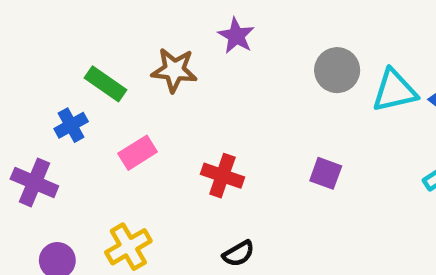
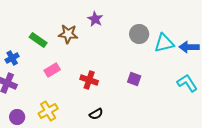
blue cross: (71, 125) -> (12, 58), moved

